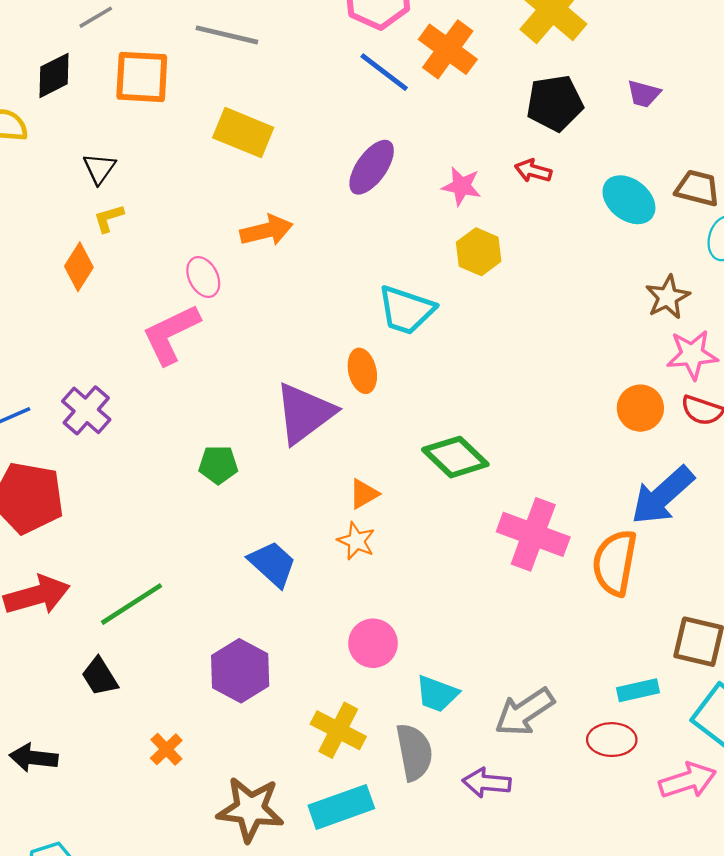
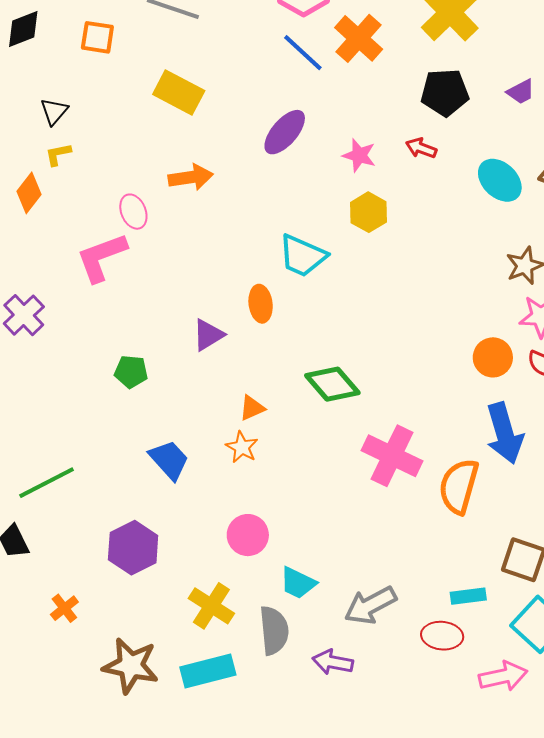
orange square: (142, 77) -> (97, 37), size x0.7
purple trapezoid: (644, 94) -> (521, 92), turned -48
purple triangle: (305, 413) -> (208, 335), size x0.6
blue arrow: (662, 496) -> (505, 433), turned -70

